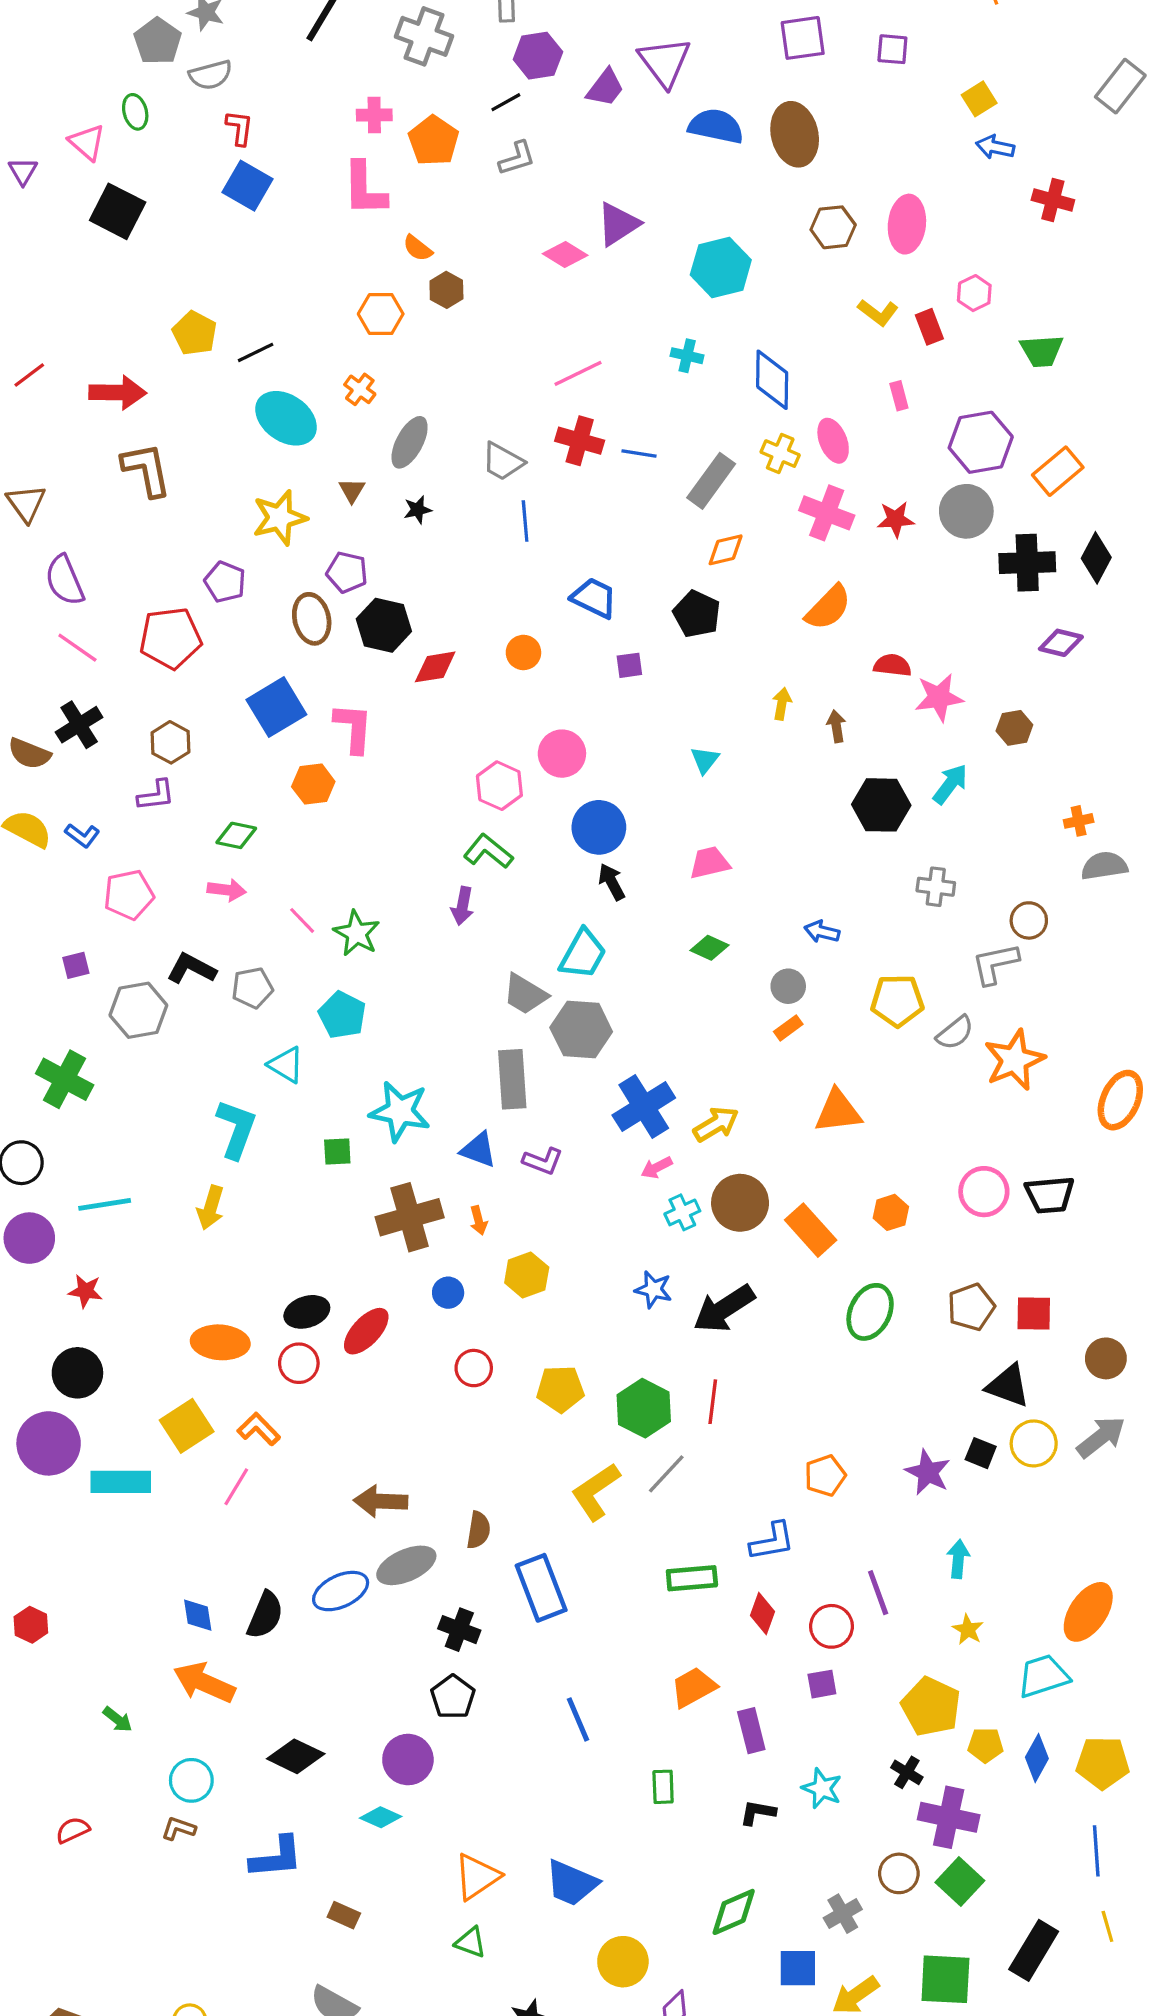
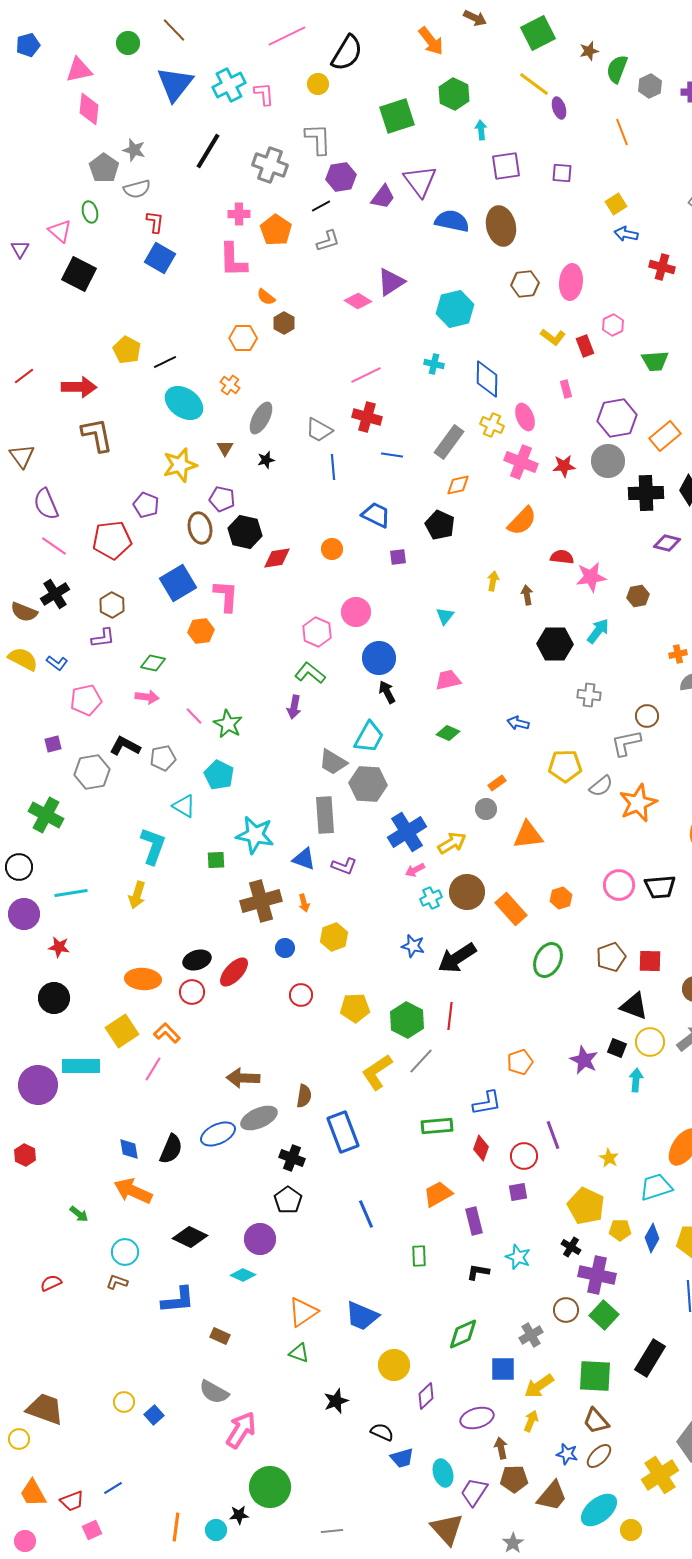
blue line: (639, 454) -> (392, 455), moved
gray circle: (788, 986) -> (486, 809), moved
purple circle: (49, 1443) -> (38, 1085), moved
cyan arrow: (958, 1559) -> (636, 1080), moved

